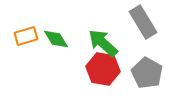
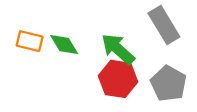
orange rectangle: (26, 36) -> (30, 41), turned 30

